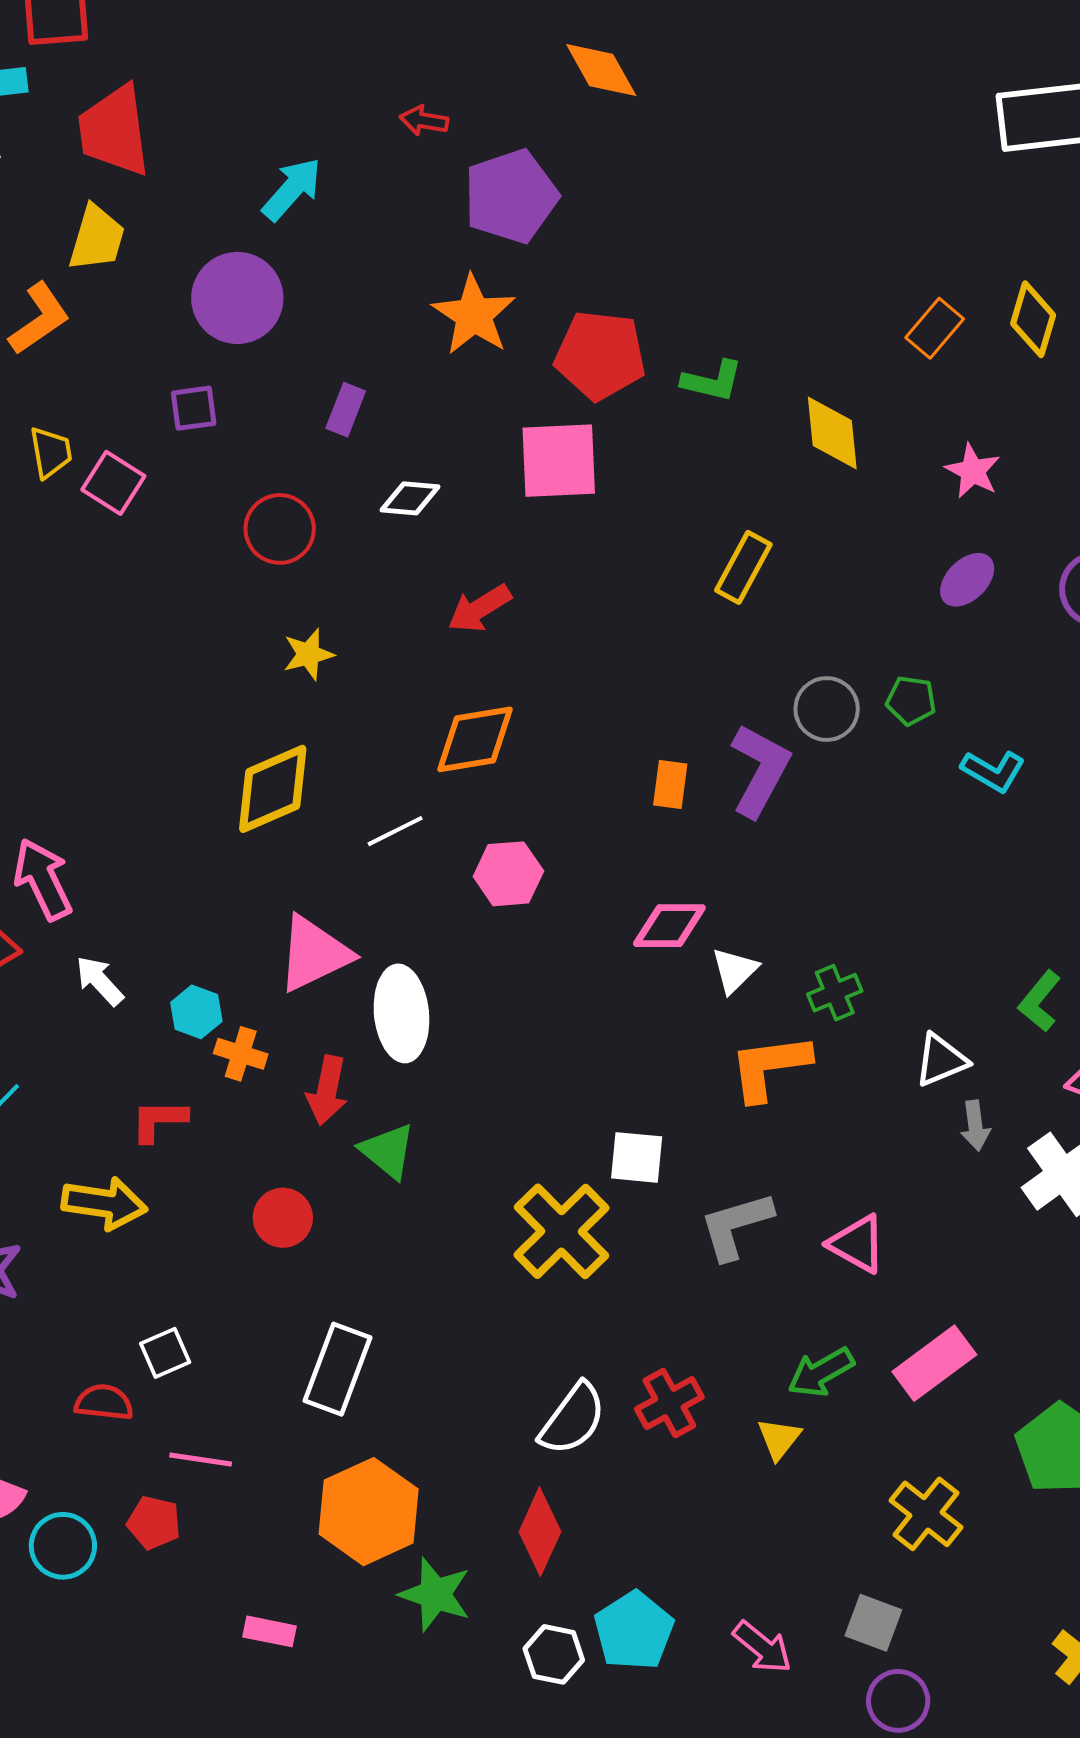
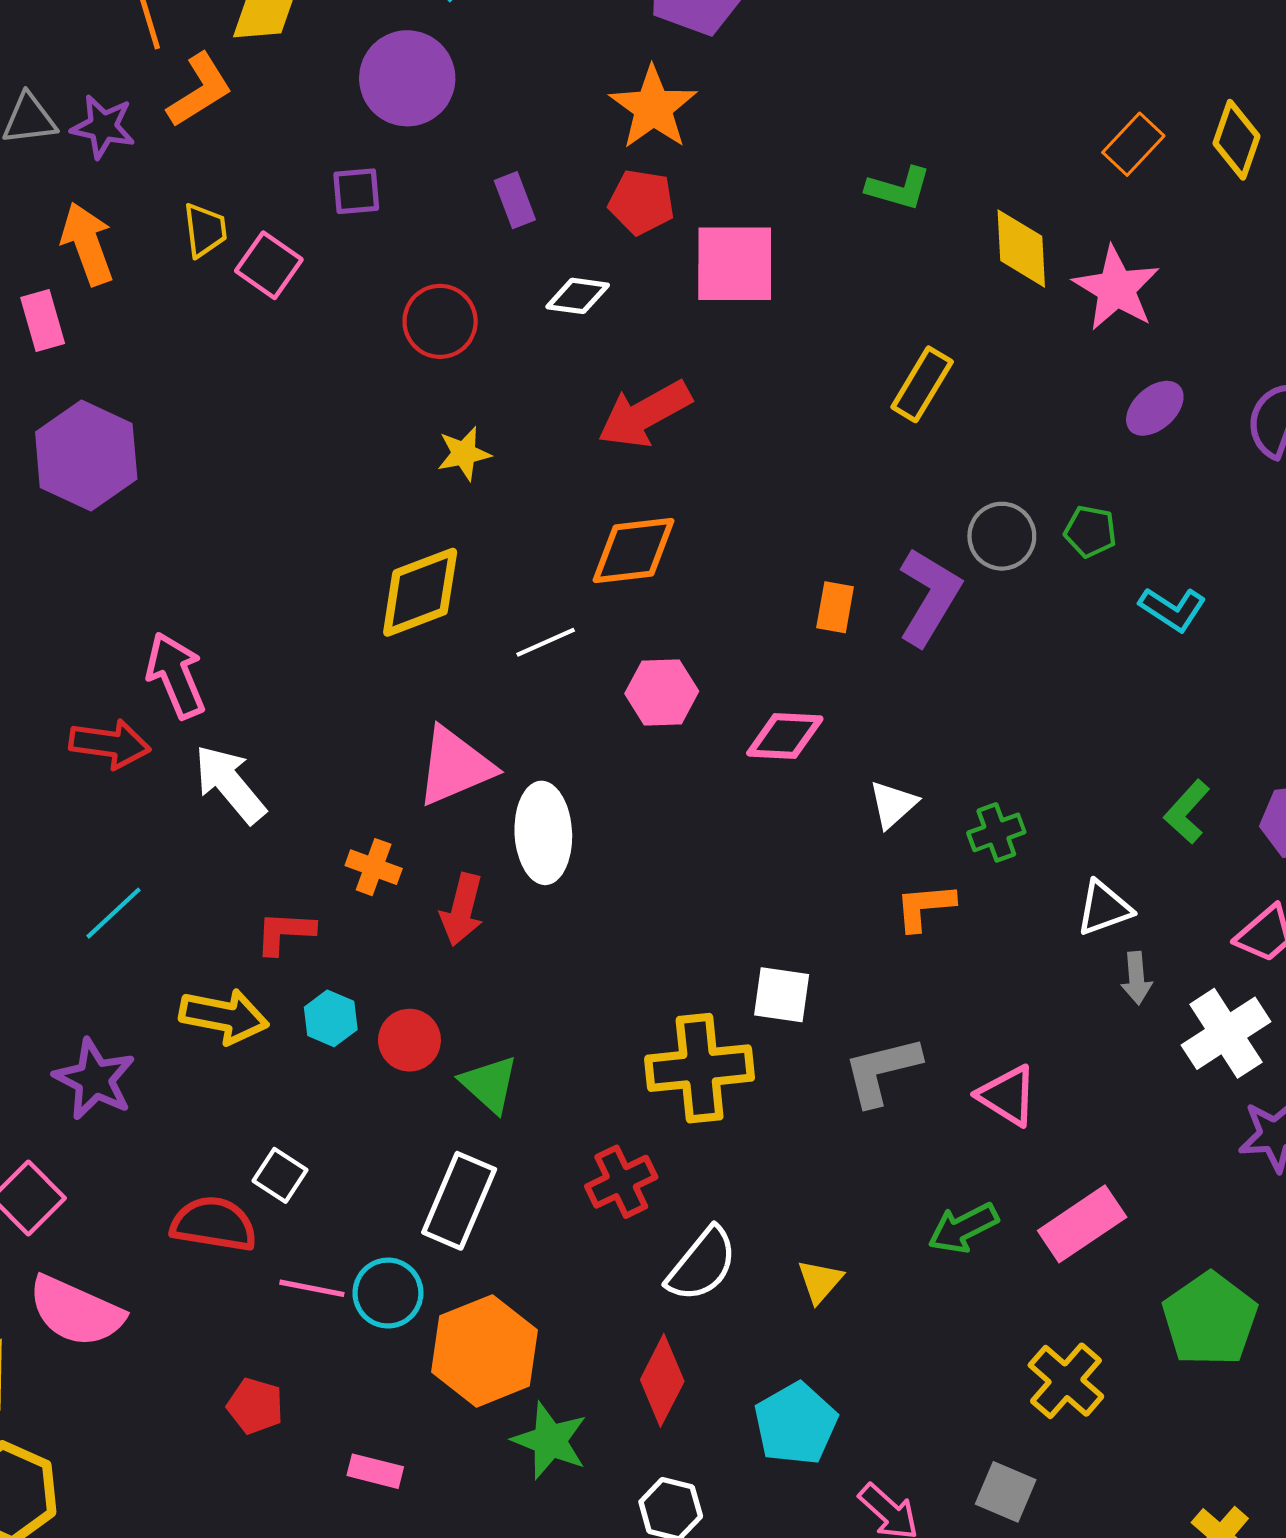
red pentagon: (600, 355) -> (642, 202), moved, size x0.7
purple rectangle: (346, 410) -> (515, 200), turned -45
pink star: (973, 471) -> (1116, 288), moved, size x1.5
red arrow: (480, 608) -> (645, 414), size x1.4
pink diamond: (669, 926) -> (785, 736), moved
white arrow: (100, 981) -> (230, 784), size x1.5
green L-shape: (1040, 1001) -> (1187, 812), moved
cyan hexagon: (196, 1012) -> (331, 1018), moved
orange L-shape: (770, 1067) -> (925, 907), size x0.7
green triangle: (388, 1151) -> (489, 1084), moved
yellow cross: (562, 1231) -> (700, 1068), turned 36
white square: (165, 1353) -> (280, 1175), turned -36
red semicircle: (104, 1402) -> (214, 1224), size x1.4
red cross: (669, 1403) -> (621, 1182), moved
yellow triangle: (779, 1439) -> (820, 1281), moved
red pentagon: (154, 1523) -> (255, 1406), moved
cyan circle: (63, 1546) -> (388, 1293), moved
cyan pentagon: (634, 1631) -> (796, 1424), moved

